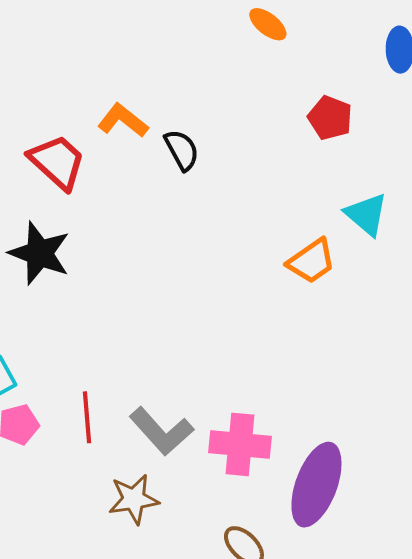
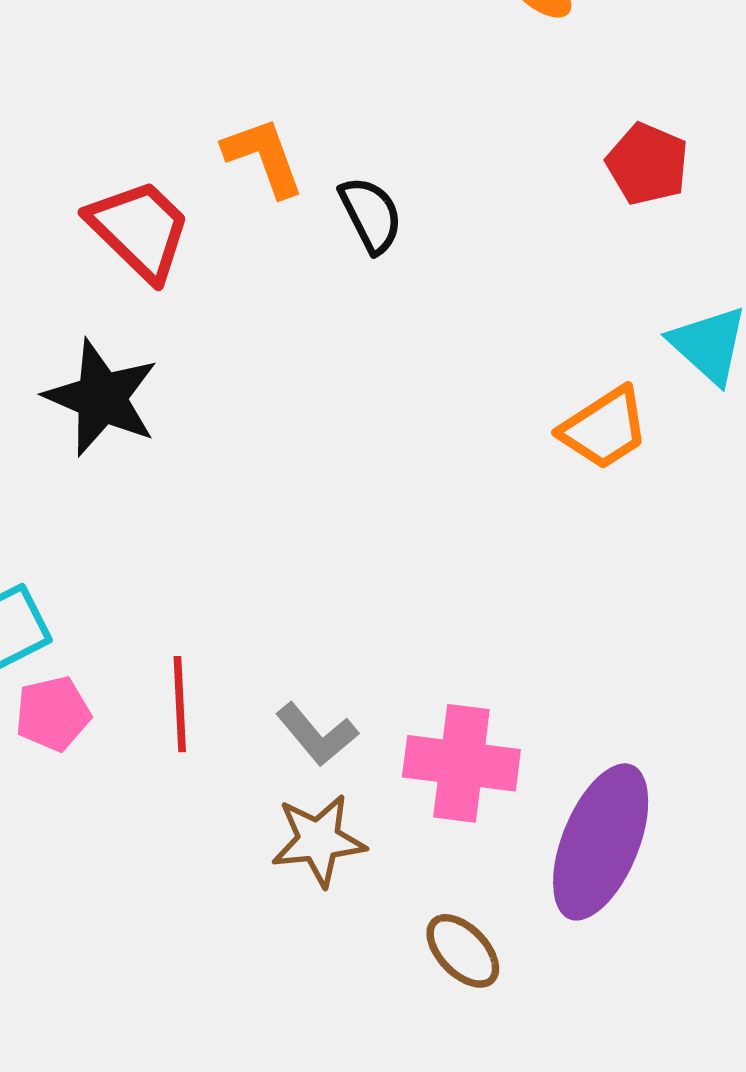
orange L-shape: (123, 120) -> (264, 157), turned 30
gray L-shape: (161, 431) -> (317, 734), size x0.7
brown star: (134, 499) -> (319, 840), moved

